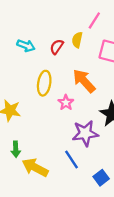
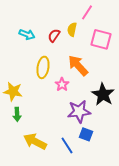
green arrow: (16, 149) -> (17, 114), moved
blue line: (72, 159) -> (67, 145), moved
blue square: (101, 178) -> (86, 134), moved, turned -32

